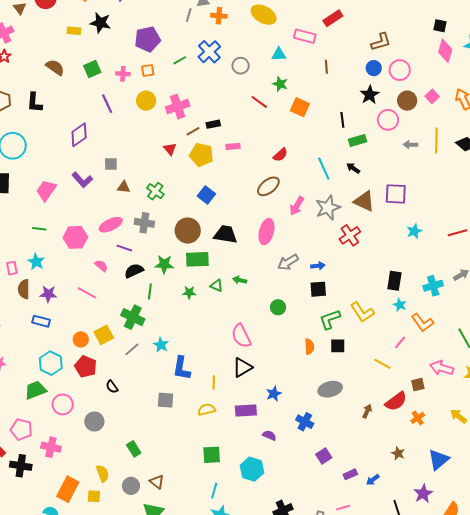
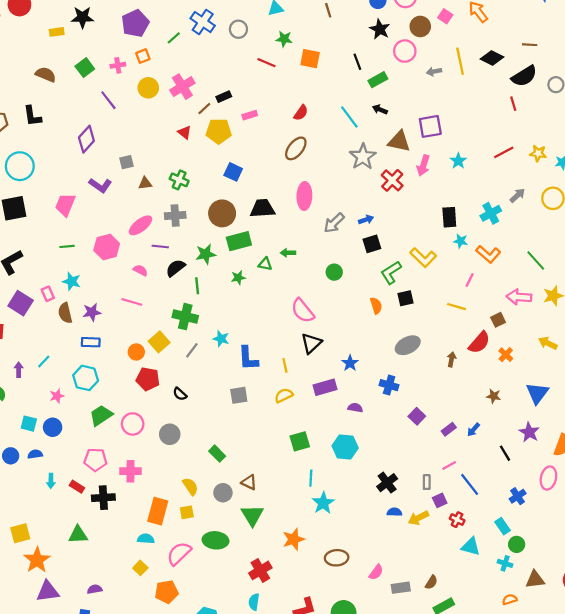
pink arrow: (297, 206) -> (423, 165), moved
cyan hexagon: (51, 363) -> (86, 378), moved

